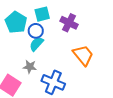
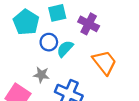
blue circle: (36, 31) -> (49, 42), moved
cyan semicircle: (36, 44) -> (65, 49), moved

